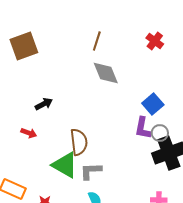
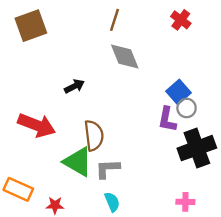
black arrow: (44, 104) -> (74, 86), moved
red arrow: (29, 133) -> (37, 125), size x2.0
gray circle: (160, 133) -> (187, 108), moved

